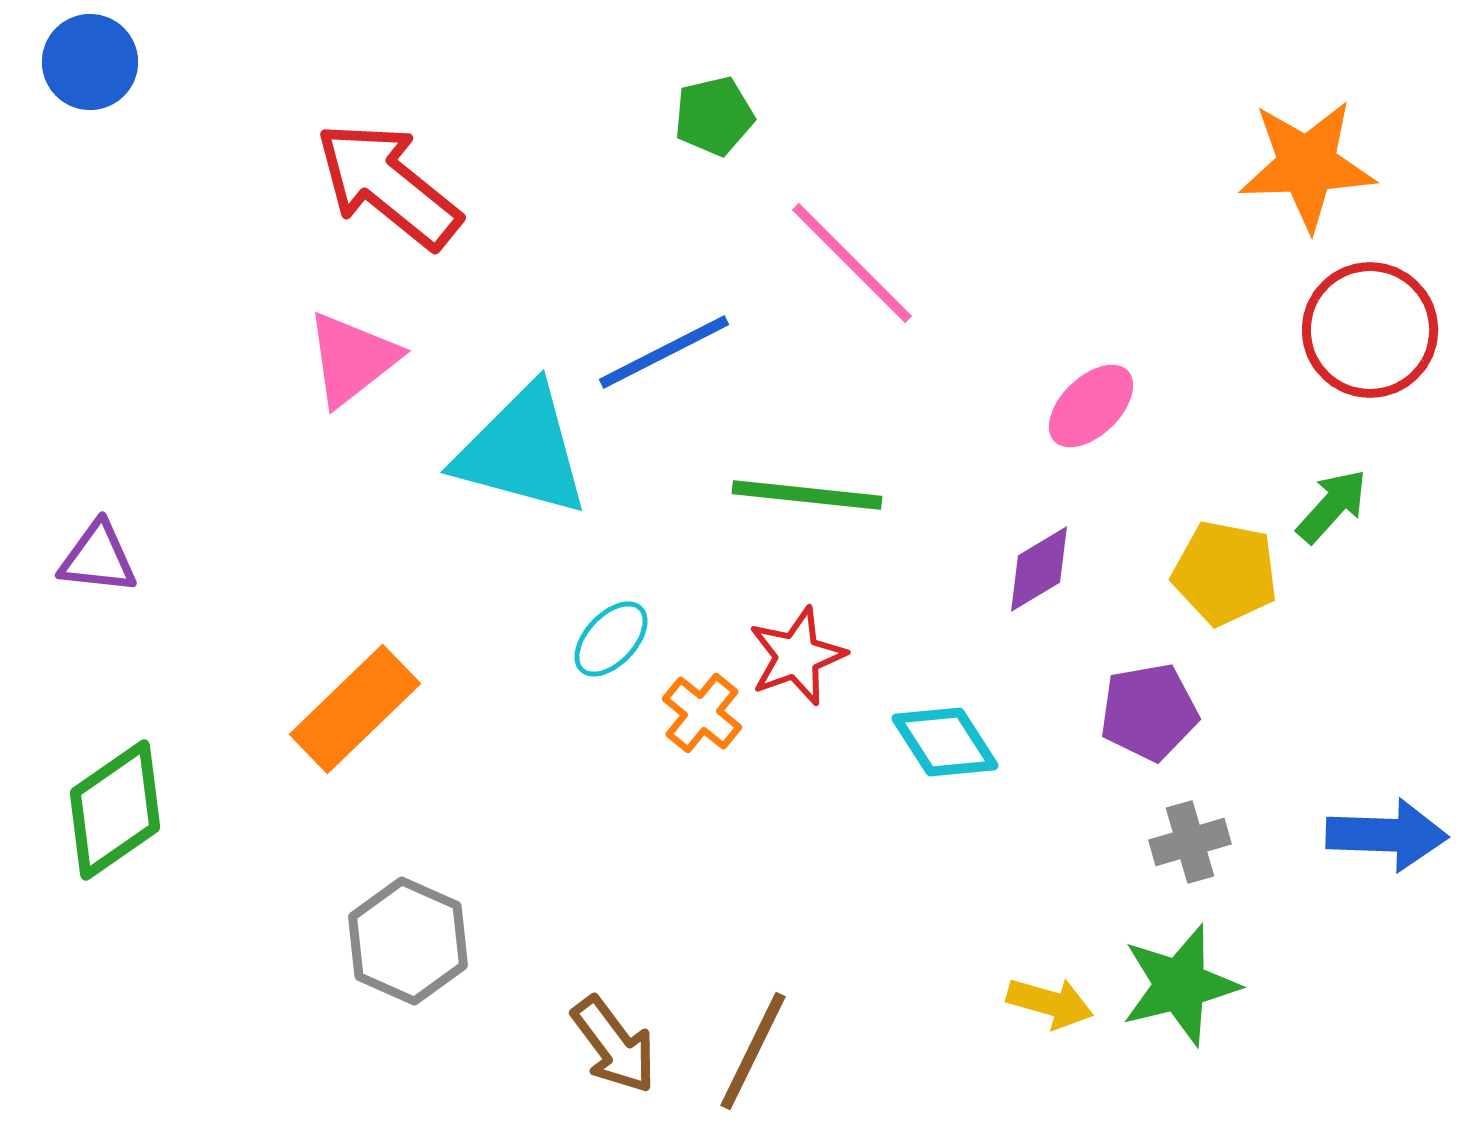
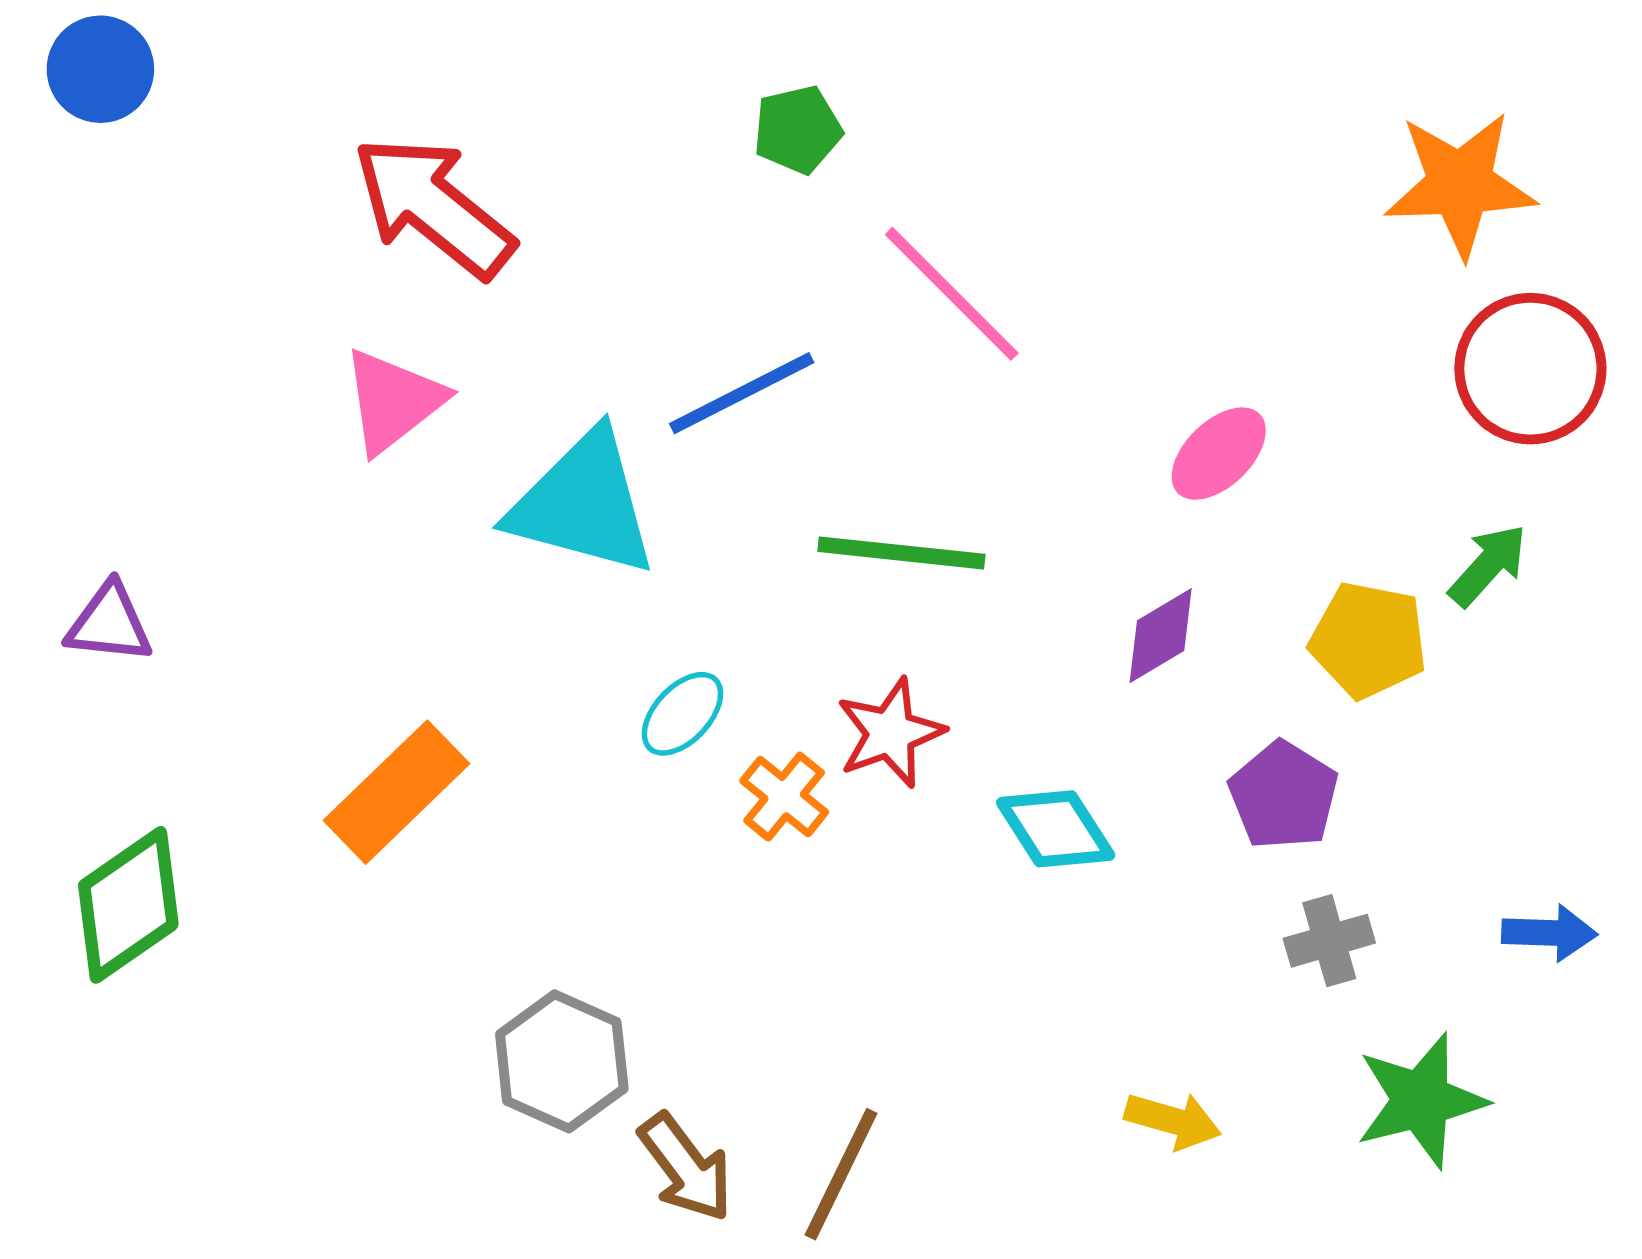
purple pentagon: (1149, 712) -> (1284, 795), turned -30
blue arrow: (1387, 835) -> (1549, 933), size x0.7
gray hexagon: (408, 941) -> (562, 1061), moved
green star: (1180, 985) -> (1421, 1100), moved

